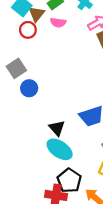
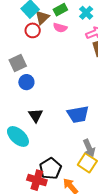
black triangle: (57, 128) -> (36, 115), moved
cyan ellipse: (60, 149) -> (18, 136), moved

